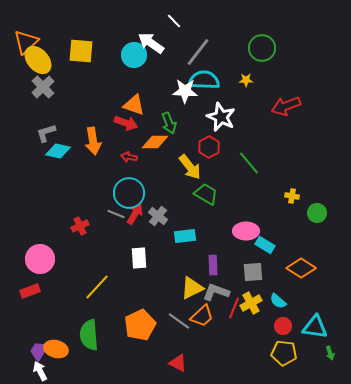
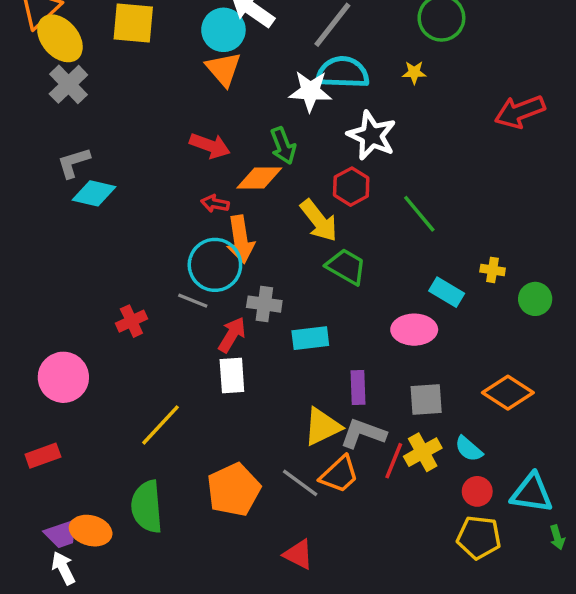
orange triangle: (134, 105) -> (223, 69), moved, turned 30
red arrow: (286, 106) -> (520, 112), moved
orange arrow: (93, 141) -> (240, 239), moved
red arrow: (135, 214) -> (232, 335), moved
gray cross: (158, 216) -> (264, 304), turned -30
cyan rectangle: (265, 245) -> (447, 292), moved
red rectangle: (30, 291) -> (43, 456), moved
purple trapezoid: (39, 351) -> (62, 534), turned -140

